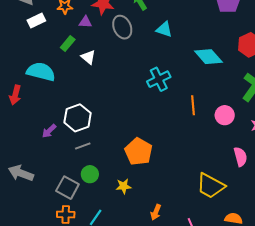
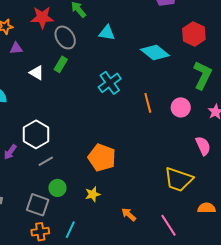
purple triangle: (85, 22) -> (16, 48), moved
green rectangle: (68, 43) -> (61, 64), moved
orange arrow: (156, 212) -> (129, 215), turned 119

